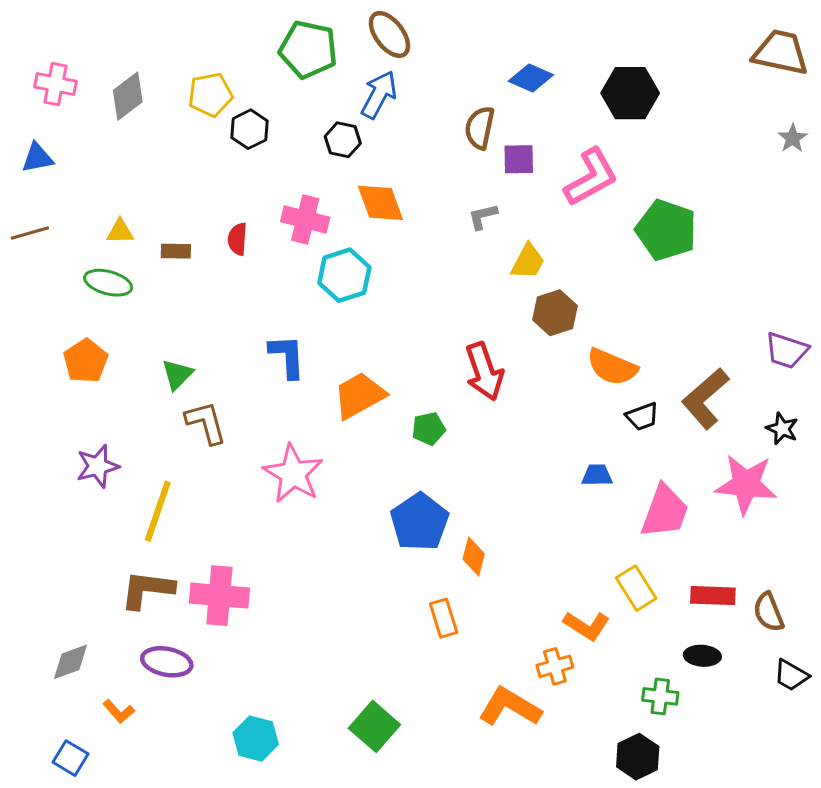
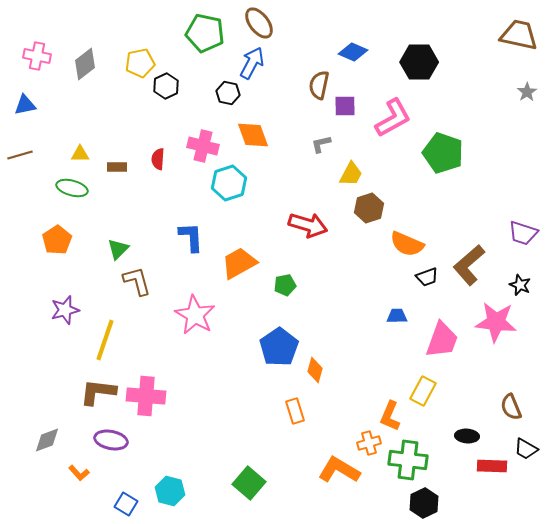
red arrow: (484, 371) -> (308, 225), moved, turned -54
yellow rectangle: (636, 588) -> (423, 391), turned 60
red rectangle: (713, 596) -> (492, 466), moved
orange L-shape: (587, 626) -> (390, 416), turned 80
green cross: (660, 696) -> (408, 460), moved, size x1.6
blue square: (71, 758) -> (126, 504), moved

